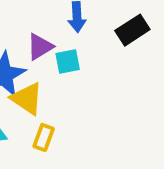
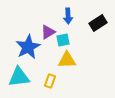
yellow triangle: (27, 99) -> (67, 60), moved, turned -36

